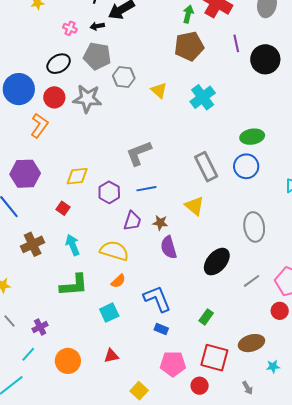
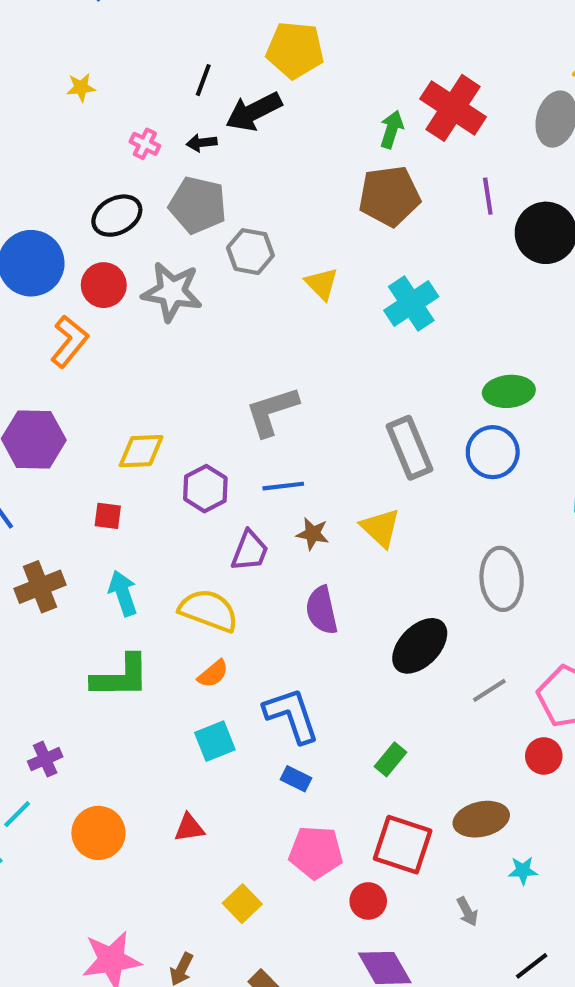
red square: (63, 208) -> (108, 516), turned -32
brown star: (160, 223) -> (313, 534), moved
cyan square: (109, 313) -> (215, 741), moved

